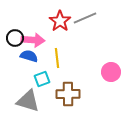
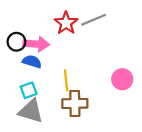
yellow line: (57, 58) -> (66, 80), moved
cyan square: (42, 79) -> (29, 90), moved

